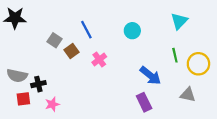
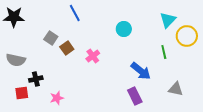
blue line: (86, 30) -> (75, 13), moved
yellow circle: (198, 64) -> (187, 36), moved
gray semicircle: (17, 76) -> (16, 60), moved
pink star: (52, 104) -> (57, 98), moved

